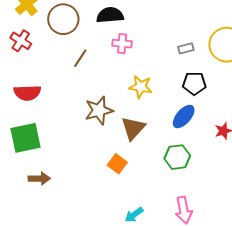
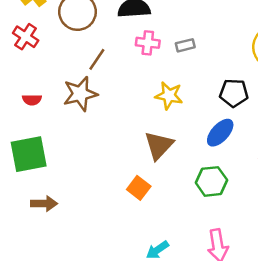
gray rectangle: (186, 48) -> (185, 45), moved
red semicircle: (27, 93) -> (32, 100), size x0.6
brown star: (99, 110) -> (80, 94), moved

